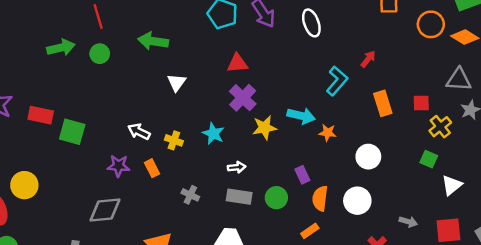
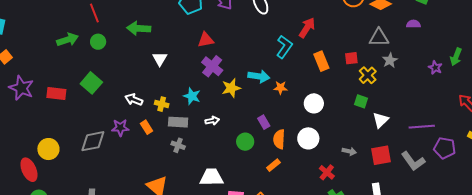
red arrow: (368, 59) -> (307, 28), size x1.5
green square: (72, 132) -> (91, 83), moved, turned 30
gray rectangle: (239, 197) -> (178, 122), moved
gray diamond: (105, 210) -> (93, 141), moved

